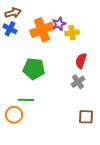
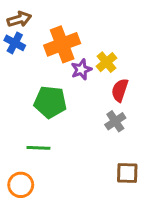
purple star: (59, 24) -> (81, 70), moved
yellow cross: (72, 33) -> (106, 62), moved, turned -32
orange circle: (14, 115) -> (21, 185), moved

